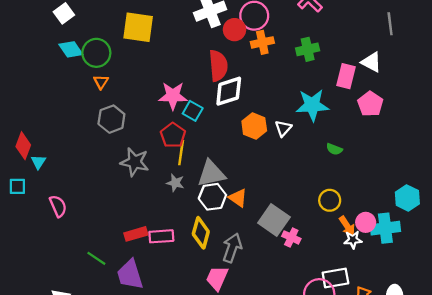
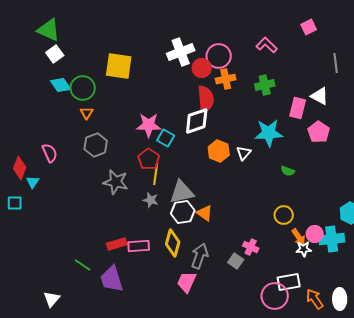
red semicircle: (218, 66) -> (206, 99), moved
pink semicircle: (58, 206) -> (50, 153), moved
gray square: (274, 220) -> (236, 261), moved, size x0.6

